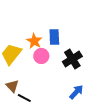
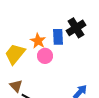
black cross: (72, 59) -> (76, 28), moved

